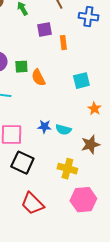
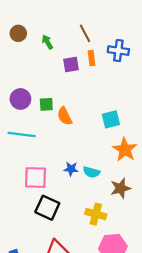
orange rectangle: (63, 43) -> (91, 58), moved
orange star: (94, 109) -> (125, 150), size x1.6

